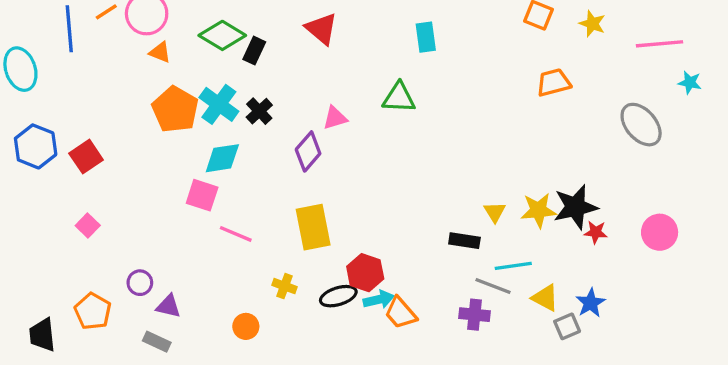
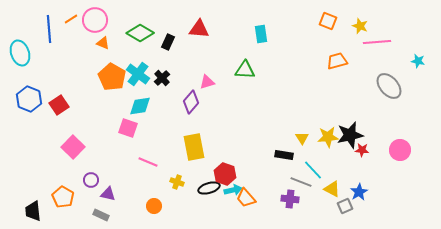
red triangle: (322, 29) -> (199, 29), turned -35
pink line: (660, 44) -> (377, 42), moved
black rectangle: (254, 51) -> (168, 42), moved
pink square: (88, 225) -> (73, 147), moved, size x1.6
pink line: (236, 234) -> (148, 162), moved
cyan line: (513, 266) -> (313, 170), turned 55

